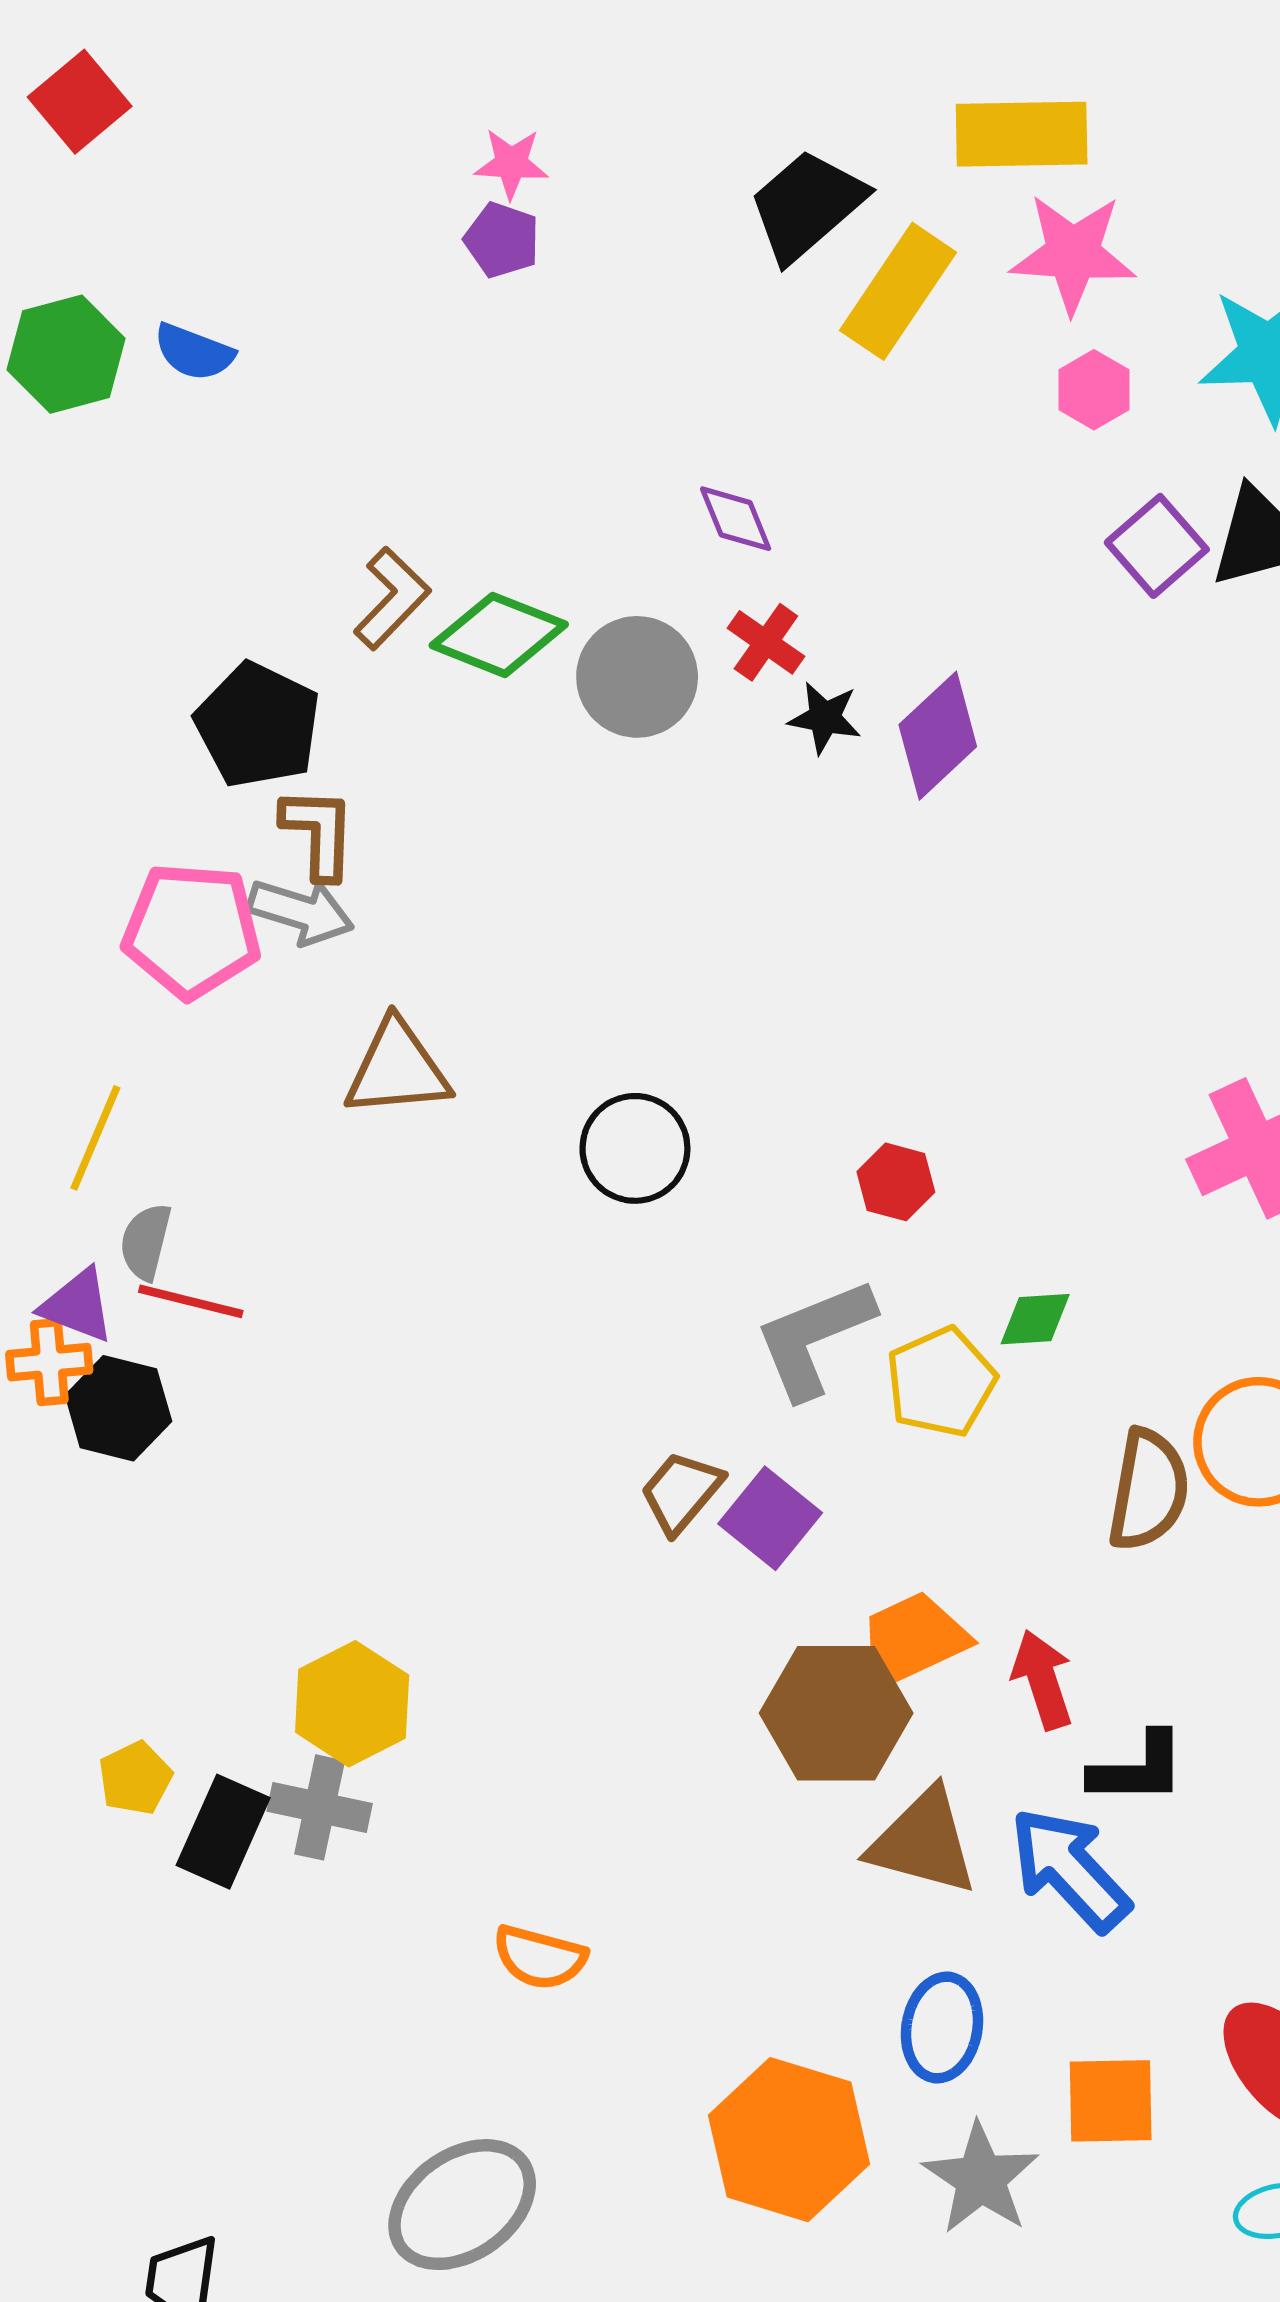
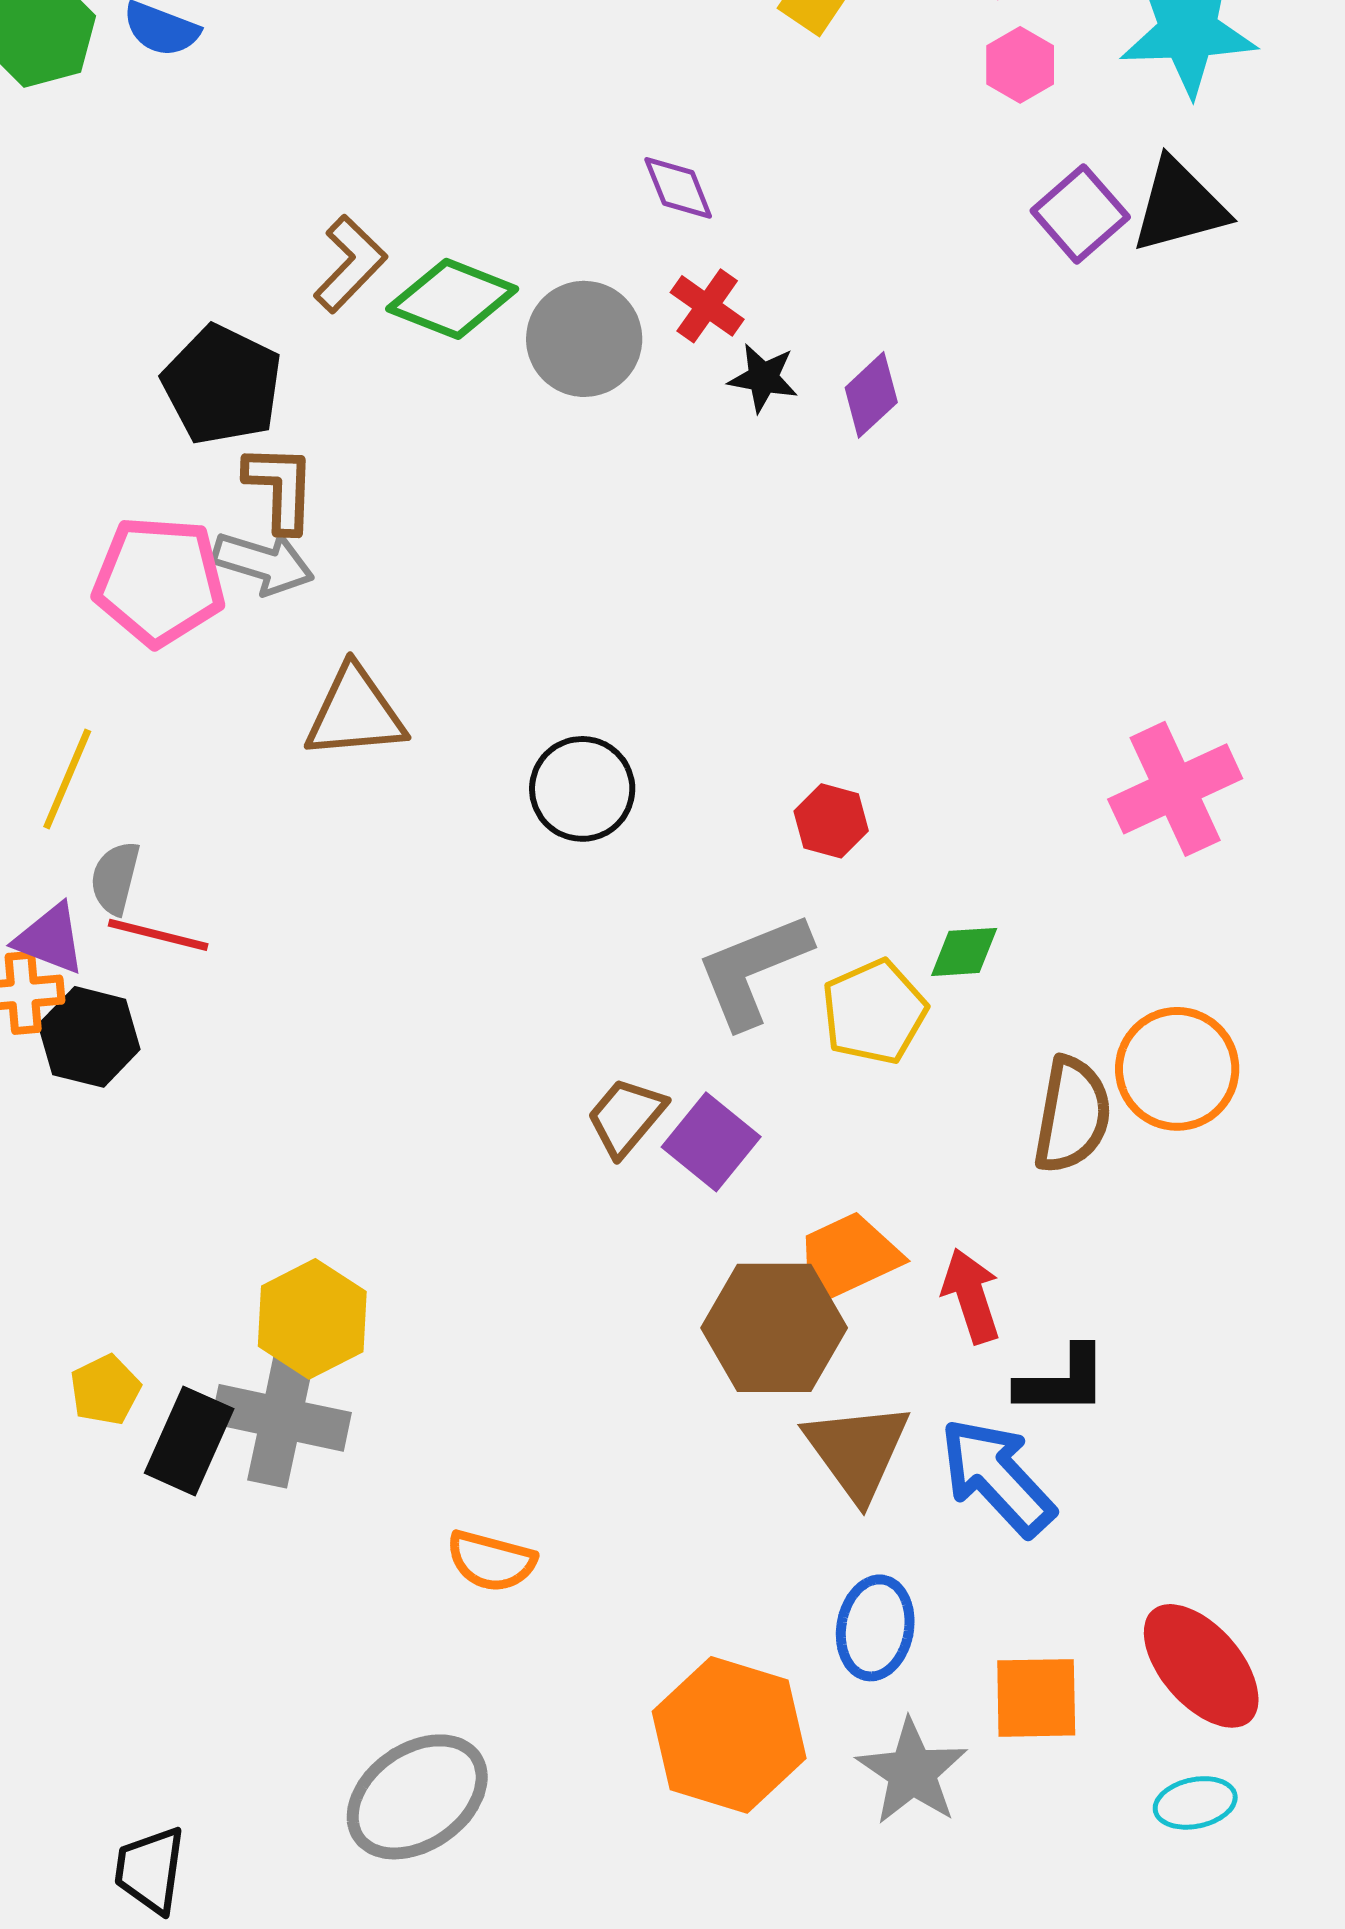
purple diamond: (938, 736) -> (871, 395), size x0.7
gray cross: (320, 1807) -> (281, 1418), size x1.4
brown triangle: (923, 1842) -> (857, 1451), turned 39

